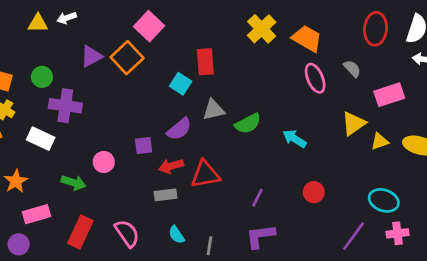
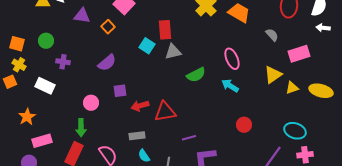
purple triangle: (91, 56) -> (82, 16), moved, turned 36
orange square: (127, 58) -> (108, 27), size x0.6
pink ellipse: (315, 78) -> (232, 59), moved
purple cross: (65, 106) -> (63, 62), size x0.6
gray triangle: (214, 110) -> (173, 52), moved
purple semicircle: (179, 129) -> (107, 63), moved
green arrow: (74, 183) -> (81, 128), moved, turned 72
gray rectangle: (165, 195) -> (137, 136), moved
purple line: (257, 198) -> (189, 138), moved, turned 48

